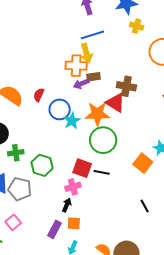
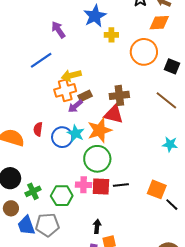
blue line: (92, 35) -> (41, 60), moved
yellow arrow: (86, 53) -> (71, 75), turned 108
cyan star: (72, 121) -> (76, 133), moved
green circle: (103, 140) -> (97, 159), moved
orange square: (143, 163) -> (157, 189), moved
pink cross: (73, 187) -> (84, 185), moved, turned 35

